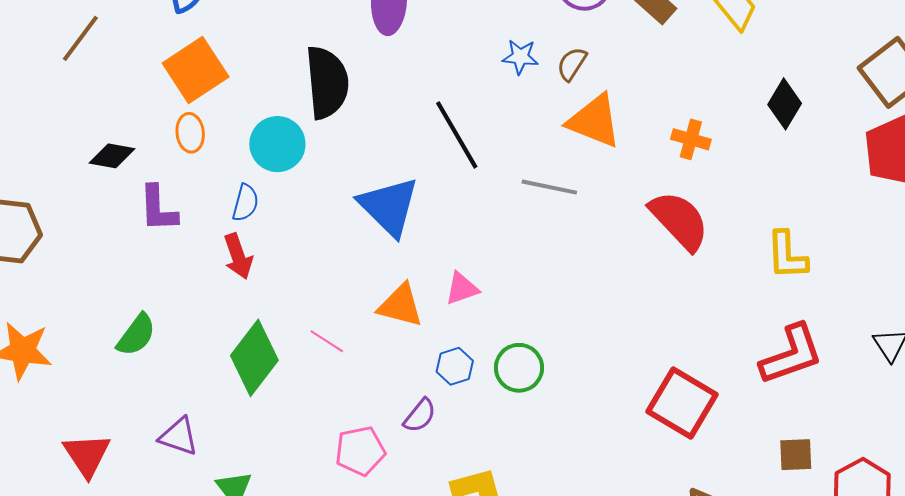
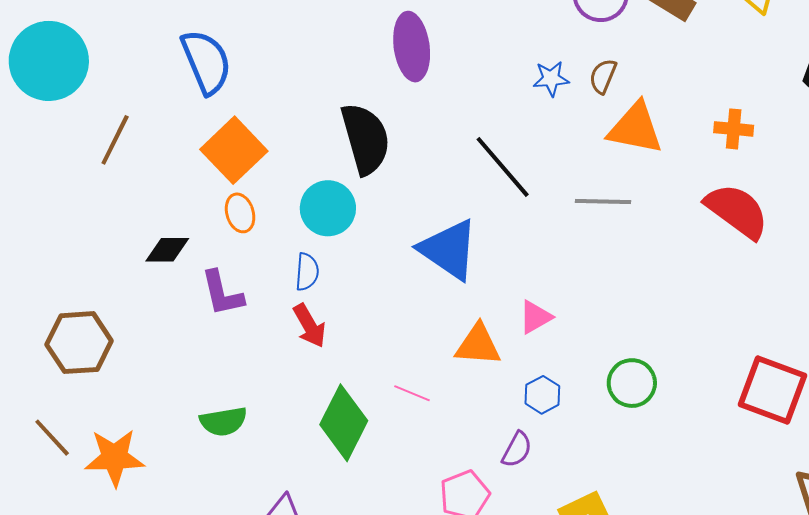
green semicircle: (136, 335) -> (223, 421), turned 54
green circle: (519, 368) -> (632, 383), moved

